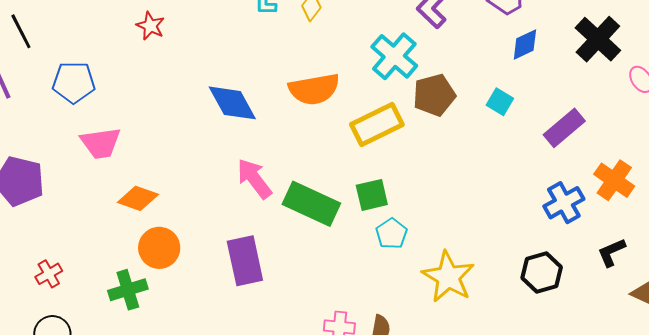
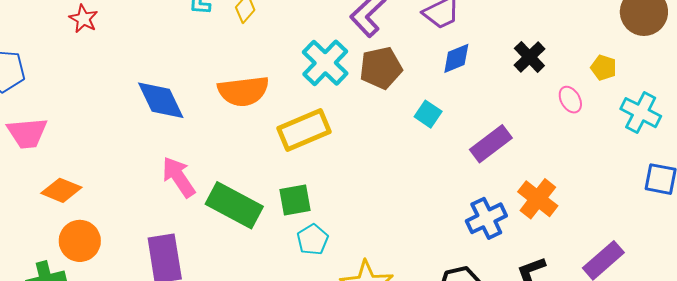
black cross: (598, 39) -> (529, 57), size x0.7
brown pentagon: (434, 95) -> (381, 68), moved

